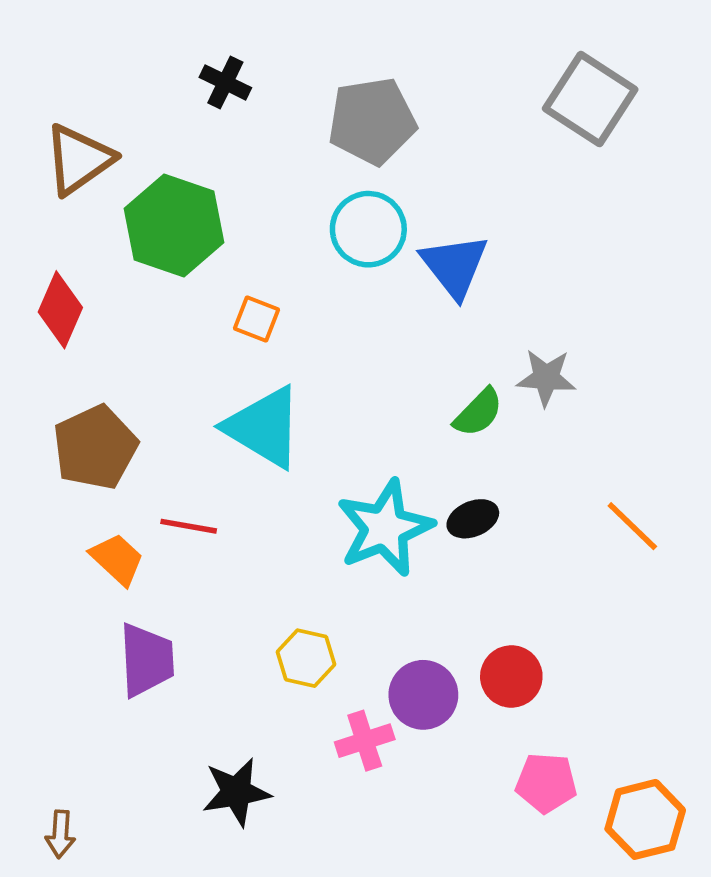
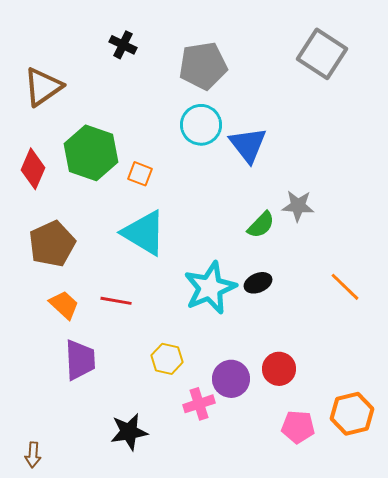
green hexagon: (174, 225) -> (91, 153), moved
red line: (189, 526) -> (116, 301), moved
orange hexagon: (645, 819) -> (352, 414), moved

